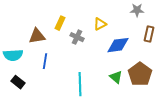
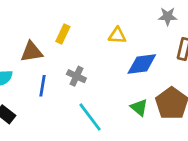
yellow triangle: (100, 24) -> (117, 35), turned 32
gray cross: (77, 37) -> (76, 76), moved
cyan line: (80, 84) -> (90, 117), turned -35

